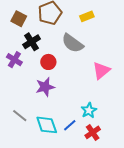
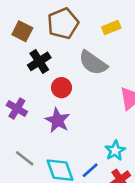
purple cross: (14, 60) -> (17, 109), moved
purple star: (45, 87) -> (57, 120), turned -30

